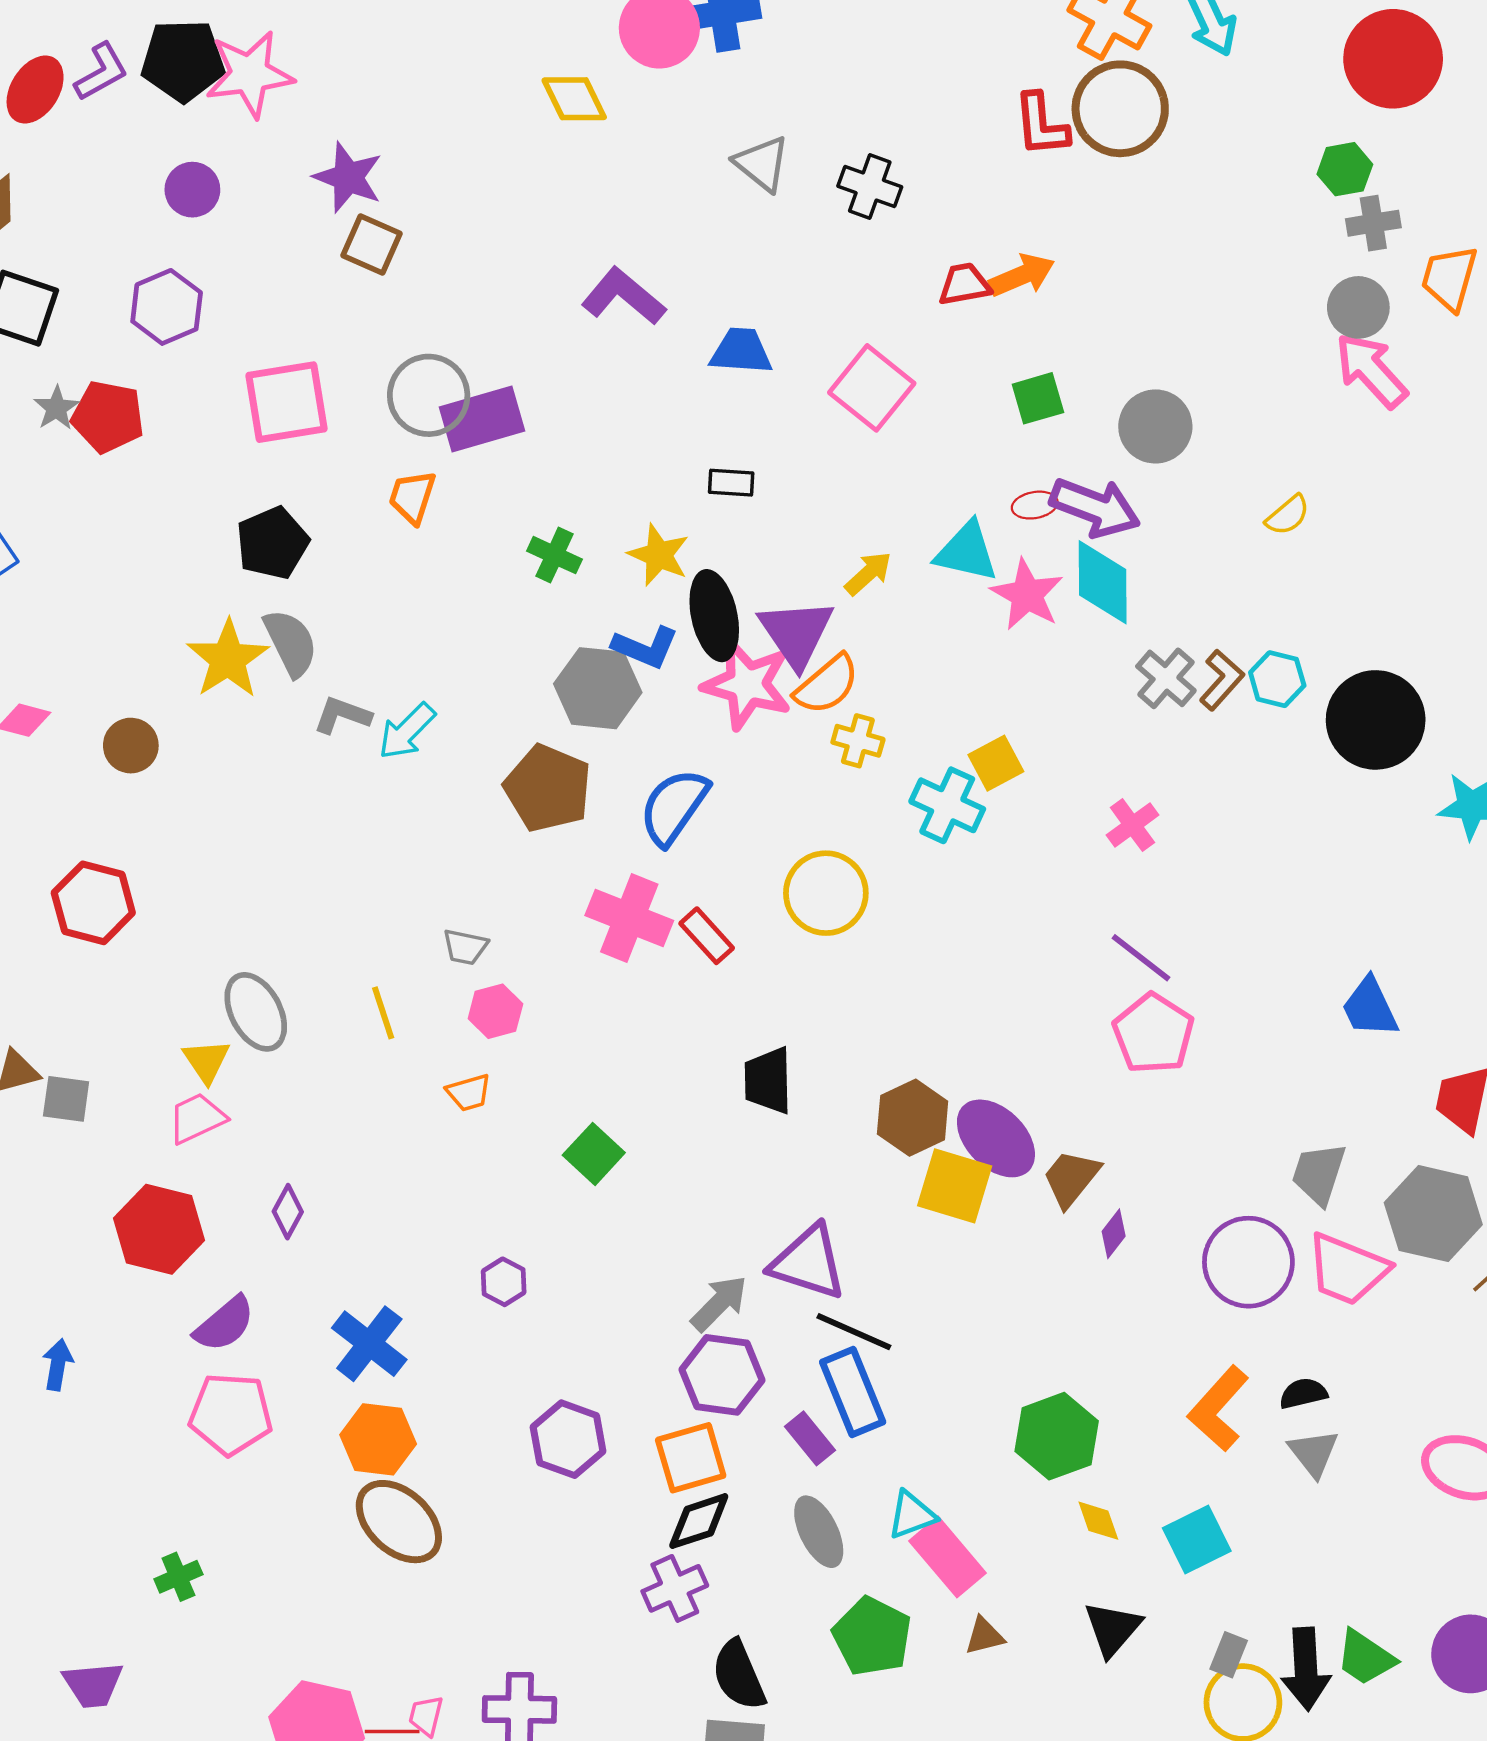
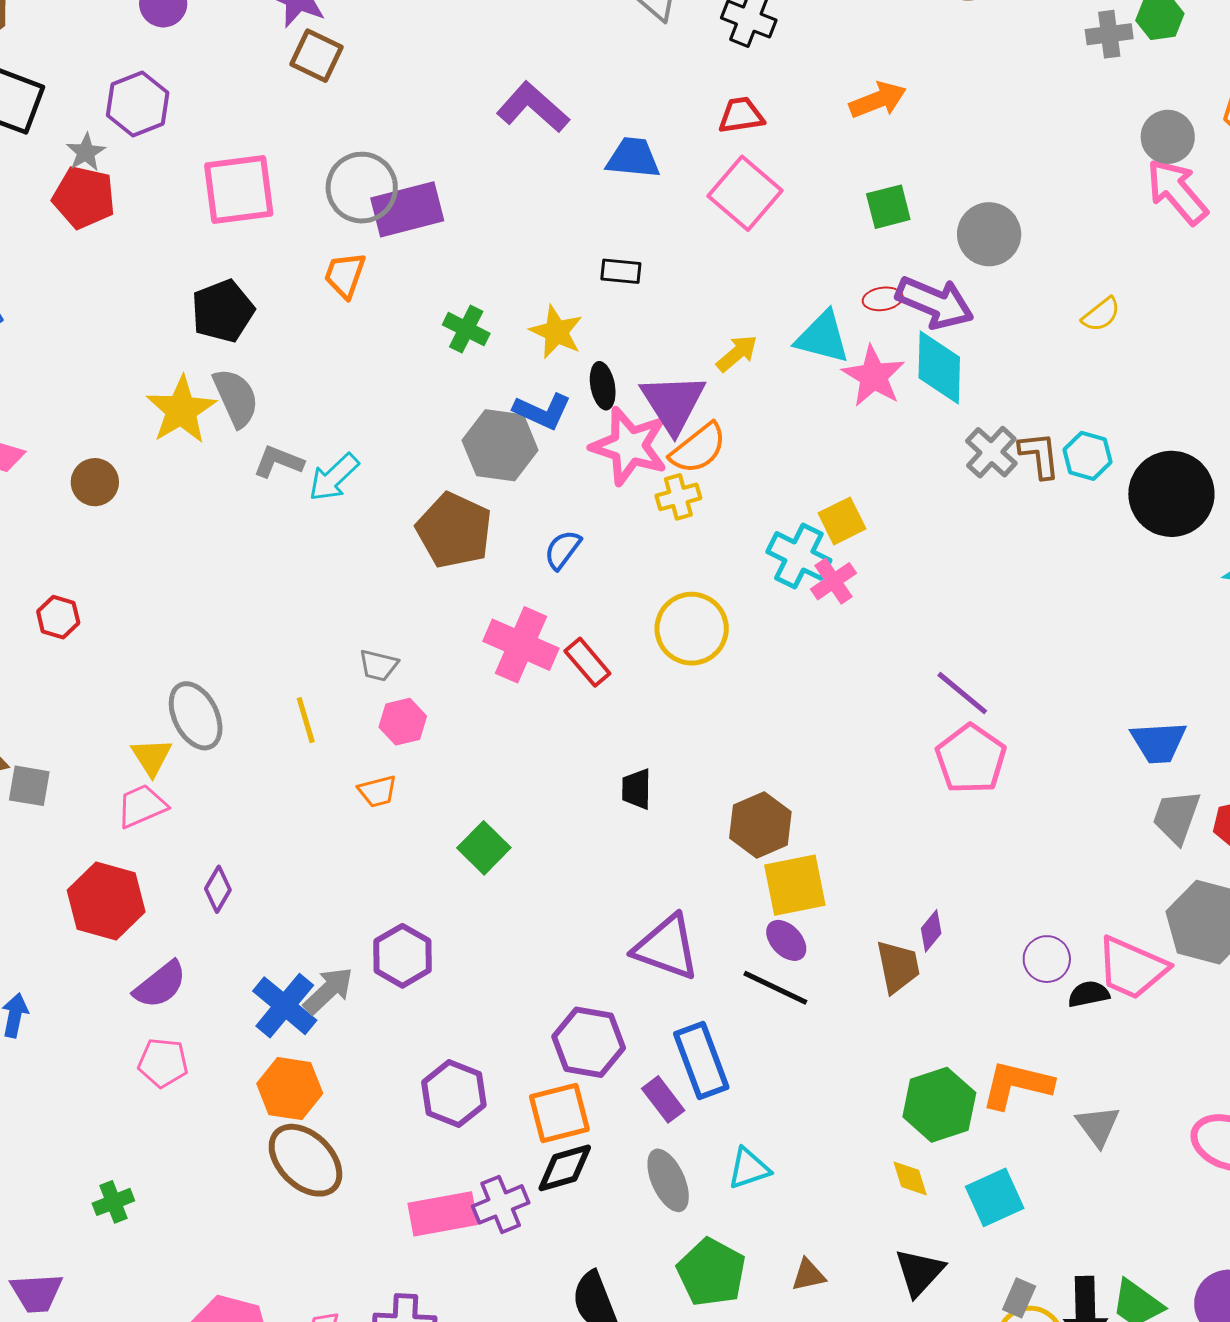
gray cross: (1373, 223) -> (1109, 34), moved
red trapezoid: (964, 284) -> (741, 115), moved
gray star: (56, 408) -> (86, 152), moved
black ellipse: (714, 616) -> (603, 386), size x0.6
brown L-shape: (1222, 680) -> (1039, 455), turned -50
yellow cross: (858, 741) -> (678, 497), moved, turned -33
blue semicircle: (674, 807) -> (563, 550), size x0.6
pink cross: (1132, 825) -> (833, 581), moved
red hexagon: (93, 903) -> (58, 617), size x0.6
blue trapezoid: (1370, 1008) -> (1159, 742), turned -70
black trapezoid: (768, 1081) -> (637, 789), size x0.7
purple ellipse: (996, 1138) -> (786, 940), moved, size x0.6
gray trapezoid: (1319, 1174) -> (1176, 817), moved
brown trapezoid: (1071, 1178) -> (898, 967), moved, turned 128
yellow square: (955, 1186) -> (795, 885), turned -30
purple circle: (1248, 1262) -> (1047, 959), size x0.6
purple hexagon: (504, 1282) -> (403, 956), size x1.5
gray arrow: (719, 1303) -> (328, 991), moved
black line: (854, 1332) -> (775, 988), moved
black semicircle: (1303, 1393) -> (1089, 994), moved
orange L-shape: (1218, 1409) -> (1017, 1085), turned 60
pink pentagon: (231, 1414) -> (163, 1063), size x0.7
green hexagon: (1057, 1436) -> (939, 1105), moved
pink rectangle: (948, 1557) -> (443, 1214), moved, turned -62
purple cross: (675, 1588) -> (501, 1204), moved

